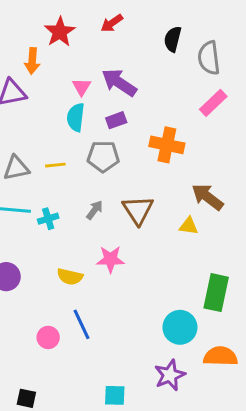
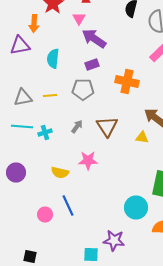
pink triangle: (81, 87) -> (79, 18), moved
cyan semicircle: (76, 117) -> (53, 58), moved
purple star: (170, 375) -> (114, 240), moved, turned 30

